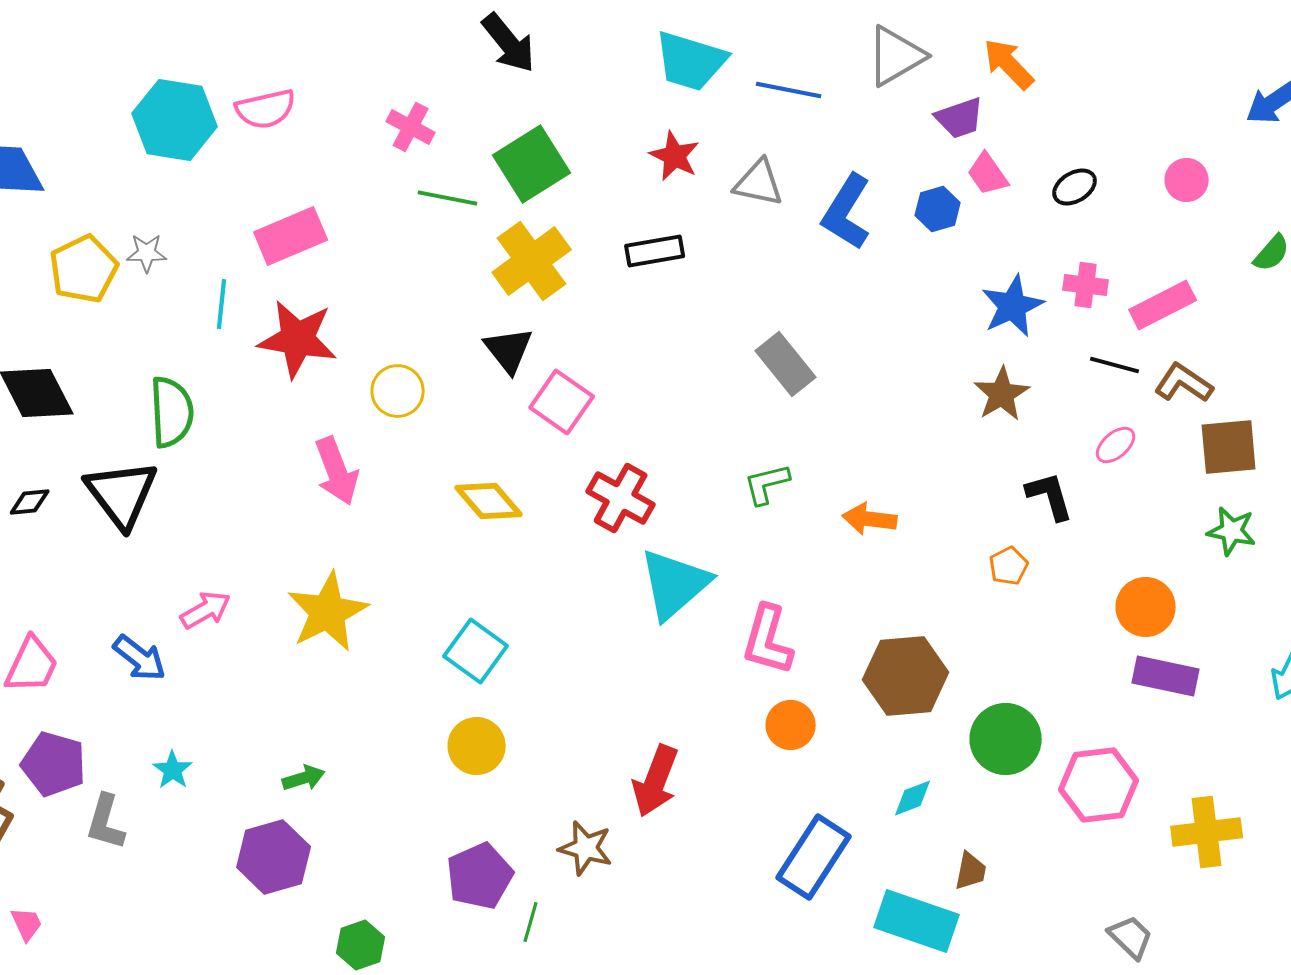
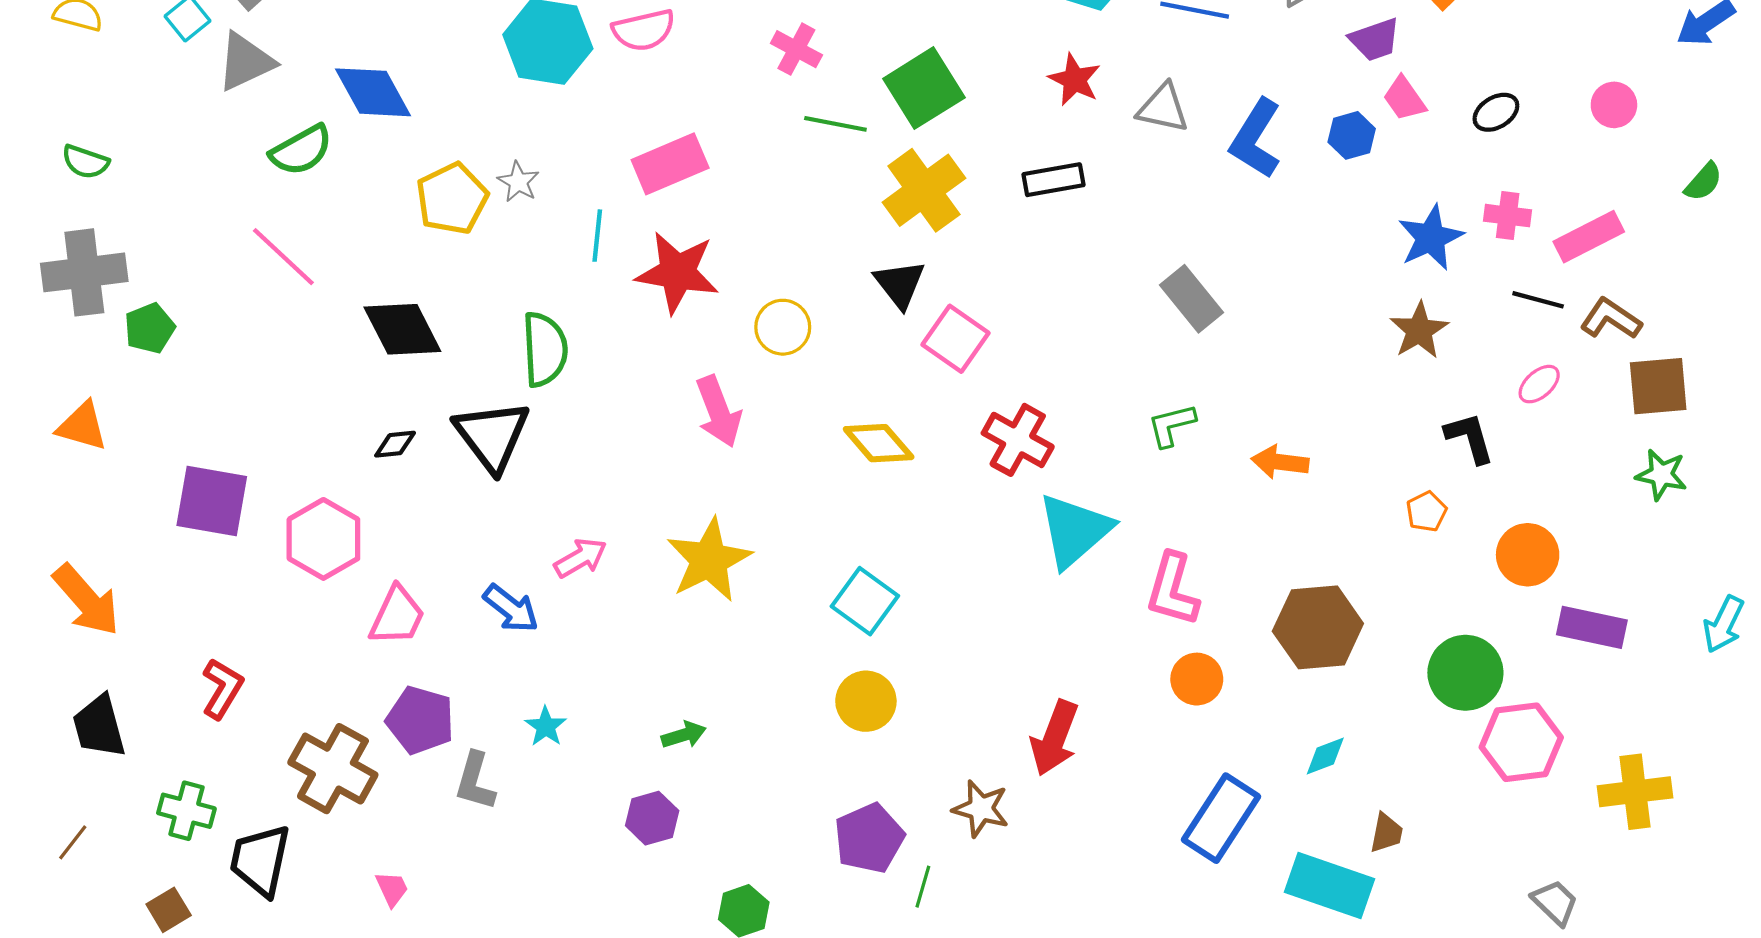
gray star: (147, 253) -> (518, 182), turned 30
orange circle: (1146, 607) -> (1528, 555), moved
green circle: (1006, 739) -> (1465, 673), moved
purple hexagon: (274, 857) -> (652, 818), size x0.7

